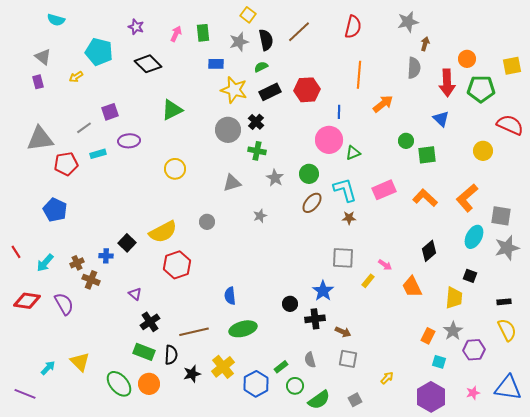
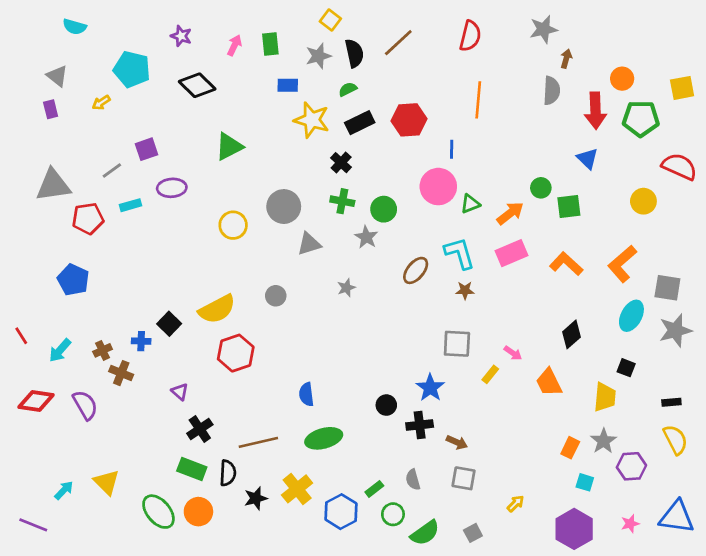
orange arrow: (383, 104) -> (510, 213), moved
gray circle: (228, 130) -> (284, 207), moved
green circle: (309, 174) -> (384, 209), moved

